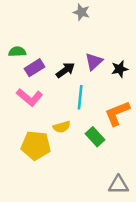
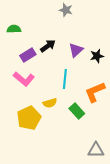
green semicircle: (17, 52) -> (14, 29), moved
black arrow: (65, 70) -> (48, 46), moved
yellow pentagon: (36, 145) -> (29, 118), turned -30

